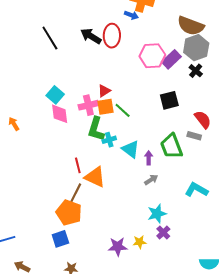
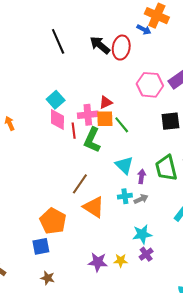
pink hexagon: (152, 56) -> (150, 85), moved
cyan cross: (109, 140) -> (125, 196), moved
red line: (78, 165) -> (74, 131), moved
orange triangle: (95, 177) -> (94, 207), moved
brown line: (75, 193) -> (80, 184), moved

